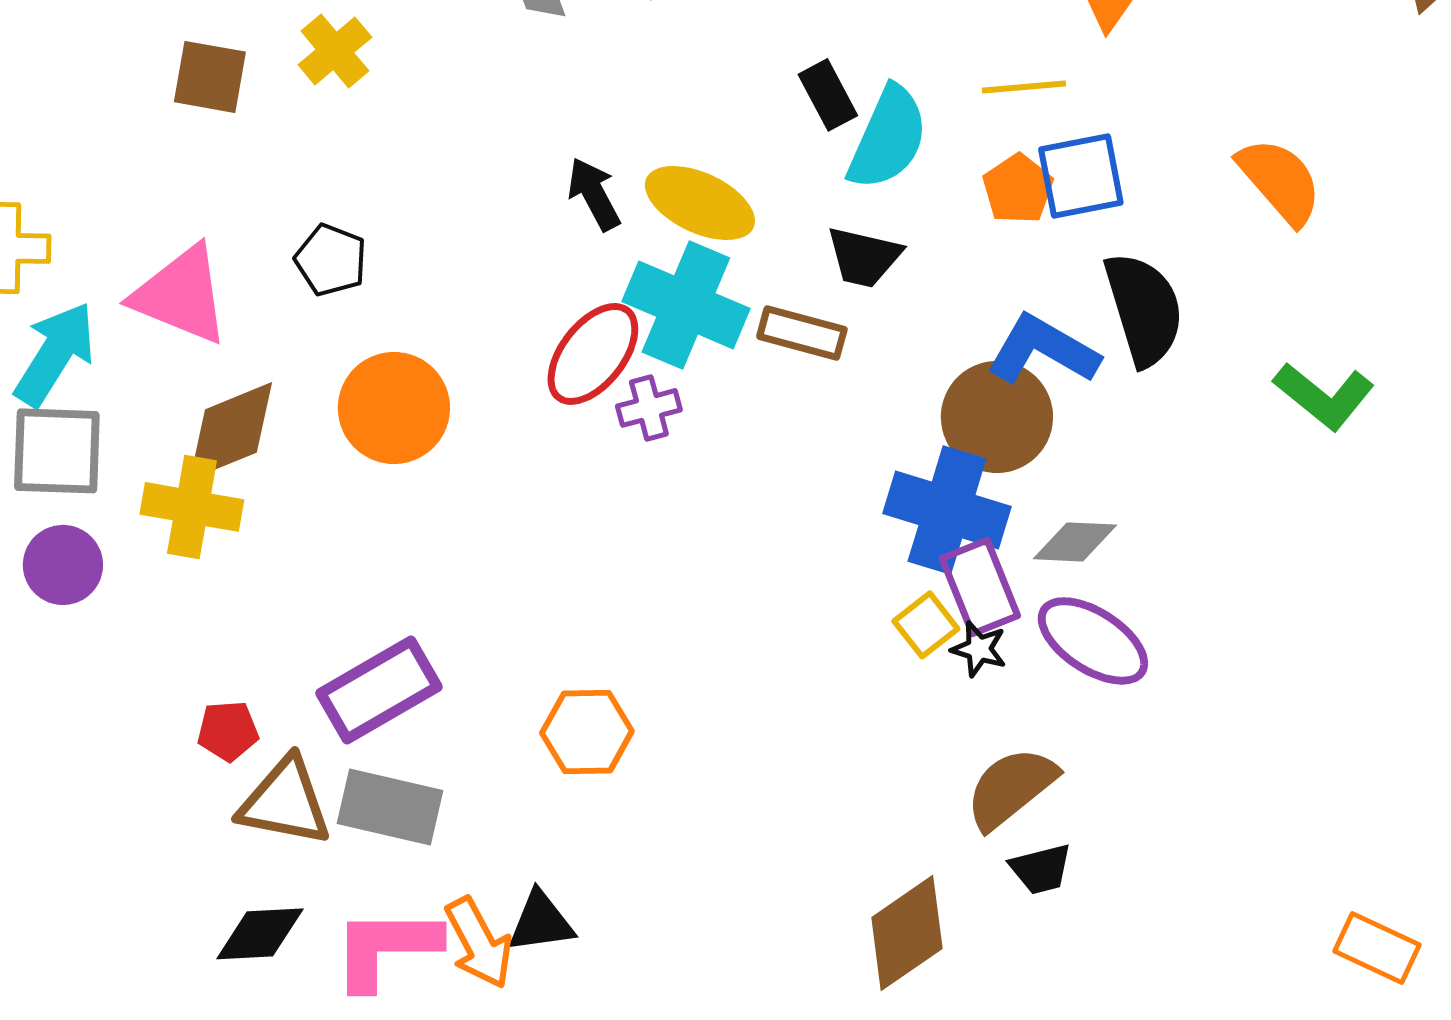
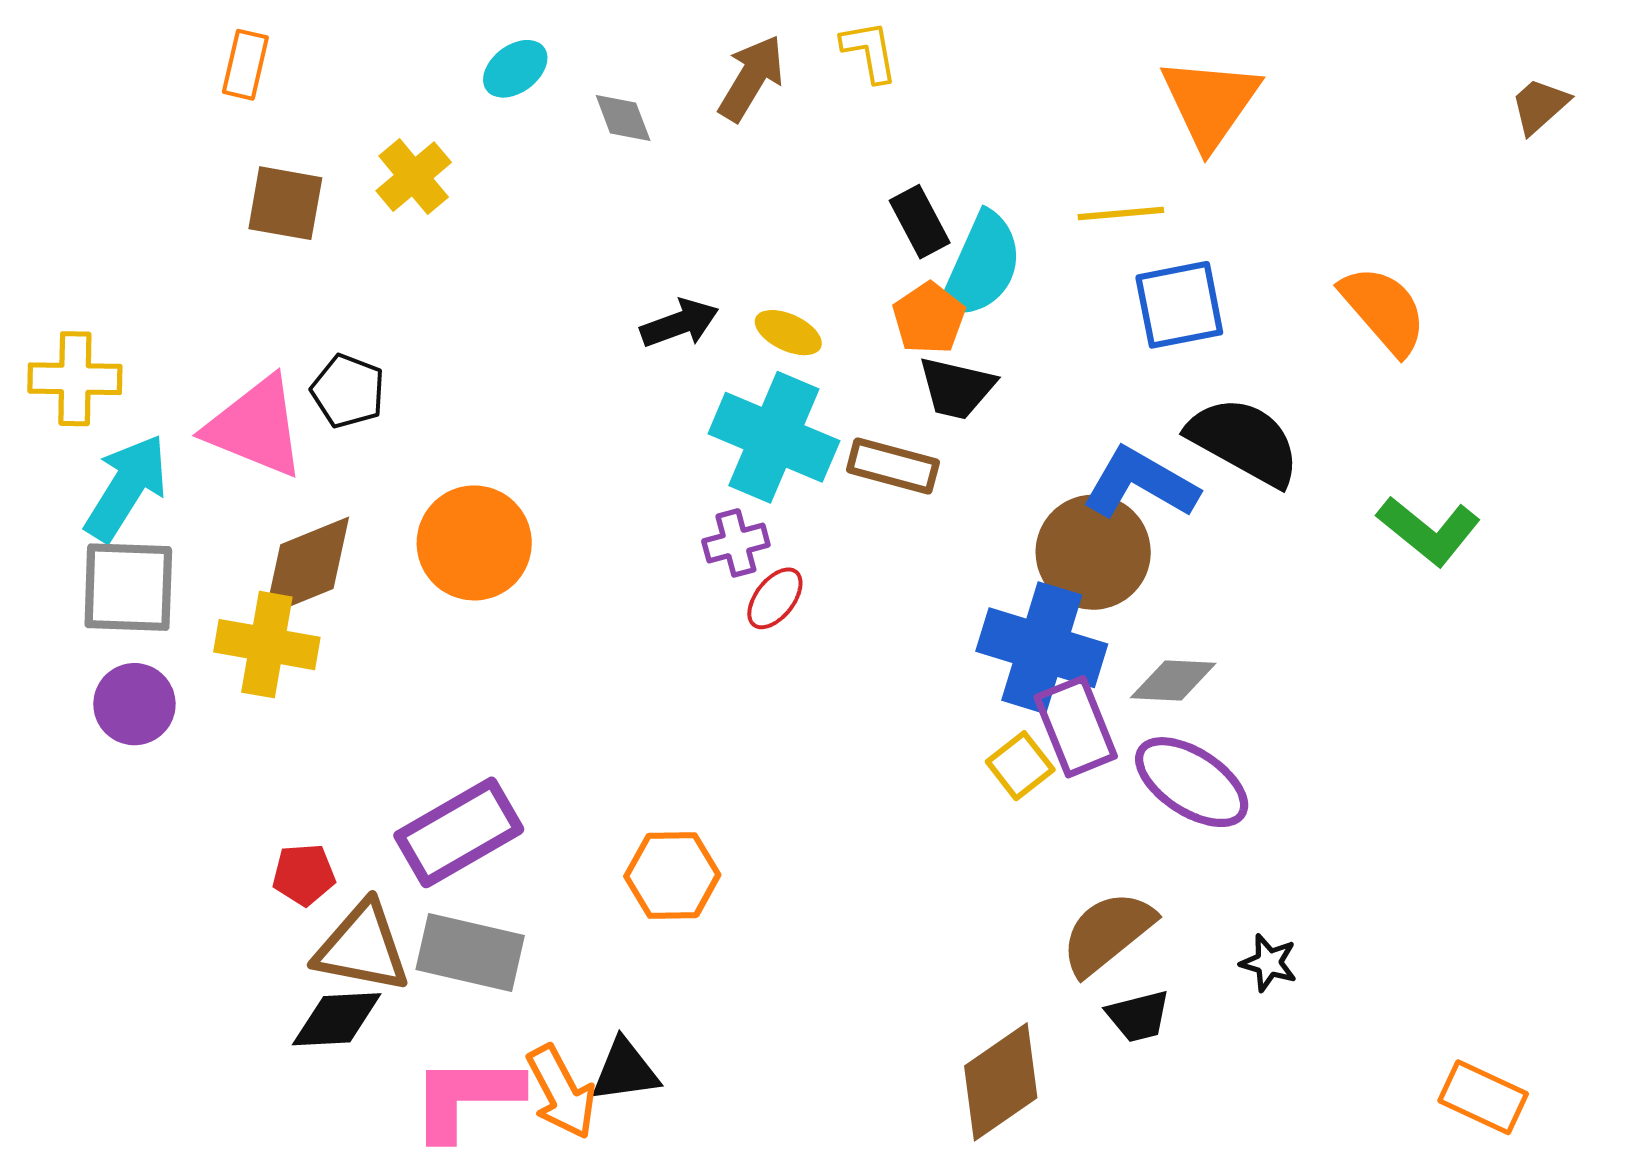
orange pentagon: (1018, 189) -> (929, 318), moved
black arrow: (594, 194) -> (679, 323), turned 98
yellow ellipse: (700, 203) -> (788, 333), size x0.6
black pentagon: (331, 260) -> (348, 391), moved
black semicircle: (1144, 309) -> (1244, 441), turned -44
red ellipse: (593, 354) -> (775, 598), moved, size x0.6
black star: (979, 649) -> (1269, 963), moved
black diamond: (260, 934) -> (337, 1019), moved

